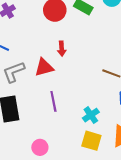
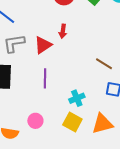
red triangle: (44, 67) -> (43, 45), turned -30
pink circle: (40, 147) -> (35, 121), moved

